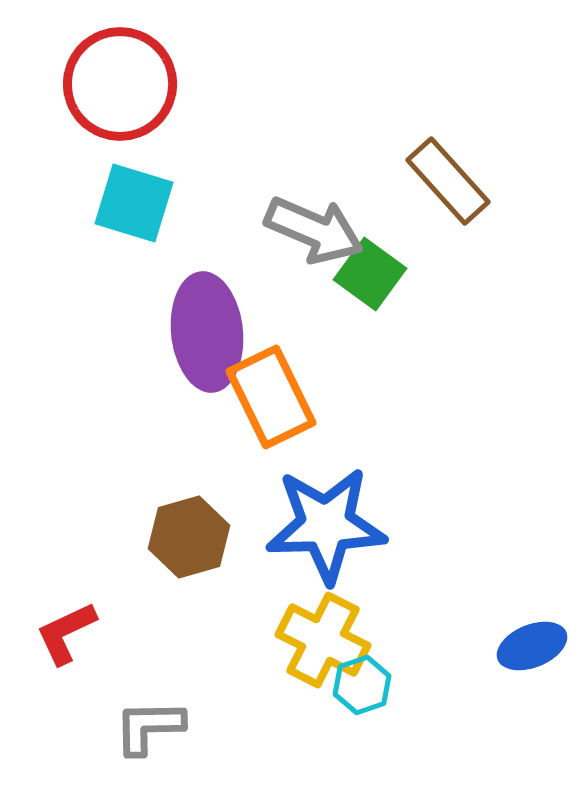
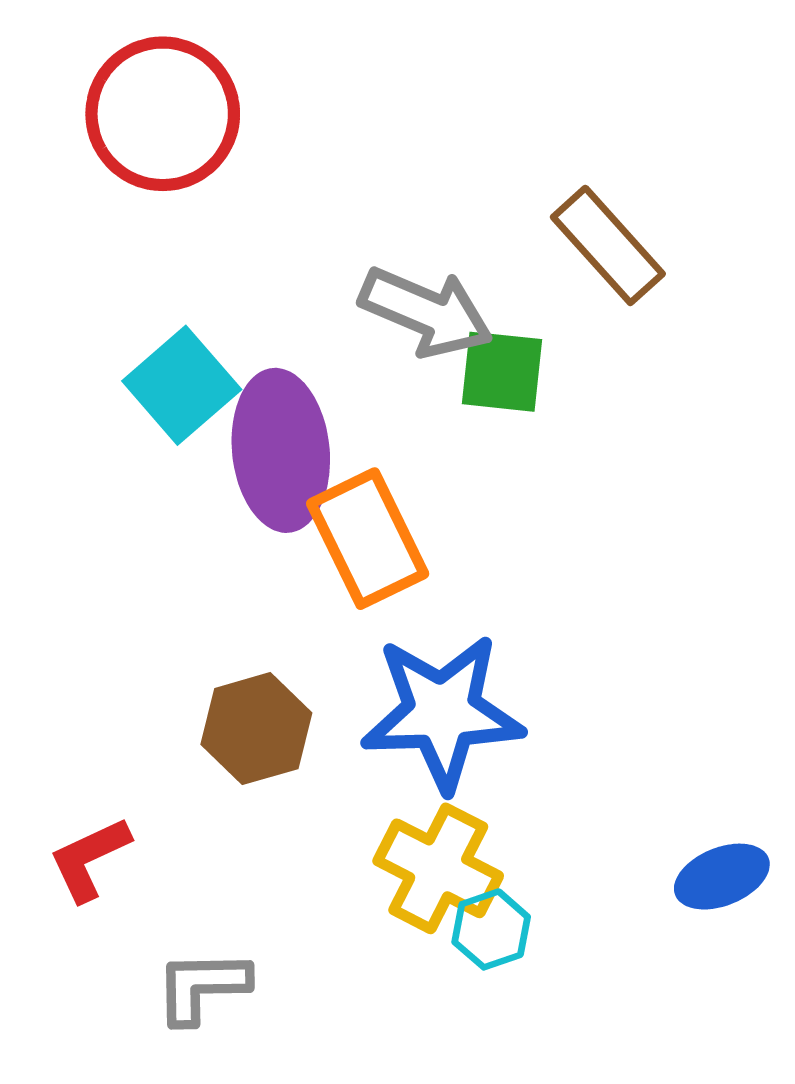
cyan square: (134, 203) -> (182, 385), moved, turned 32
green square: (370, 274) -> (502, 372), turned -30

